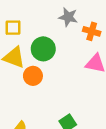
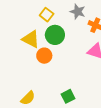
yellow square: (13, 28) -> (47, 15), moved, turned 32

